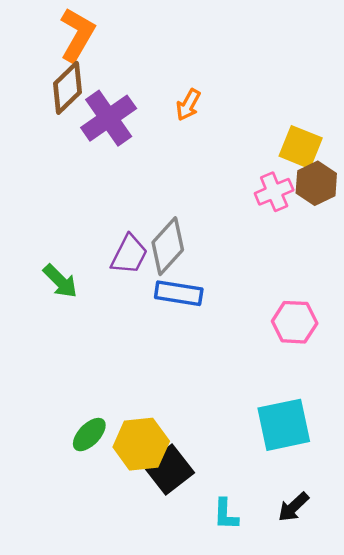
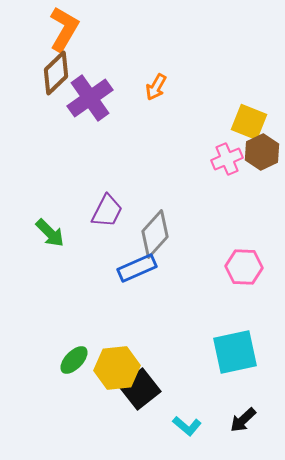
gray diamond: (168, 246) -> (155, 234), moved
blue rectangle: (179, 293) -> (137, 268), moved, turned -33
cyan L-shape: (226, 514) -> (187, 426), turned -52

